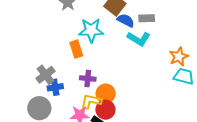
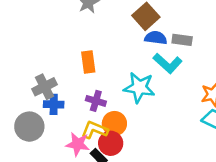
blue semicircle: (126, 20) -> (156, 38), turned -30
cyan star: (91, 30) -> (139, 88), moved

